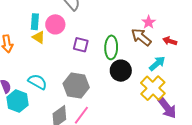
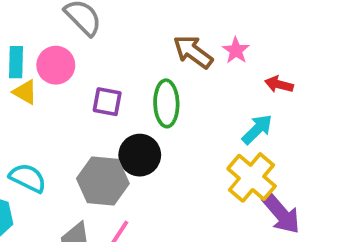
brown arrow: (141, 37) -> (193, 52), moved
black circle: (121, 71) -> (140, 155), moved

